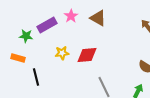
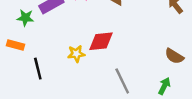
yellow star: (62, 53) -> (76, 54), moved

